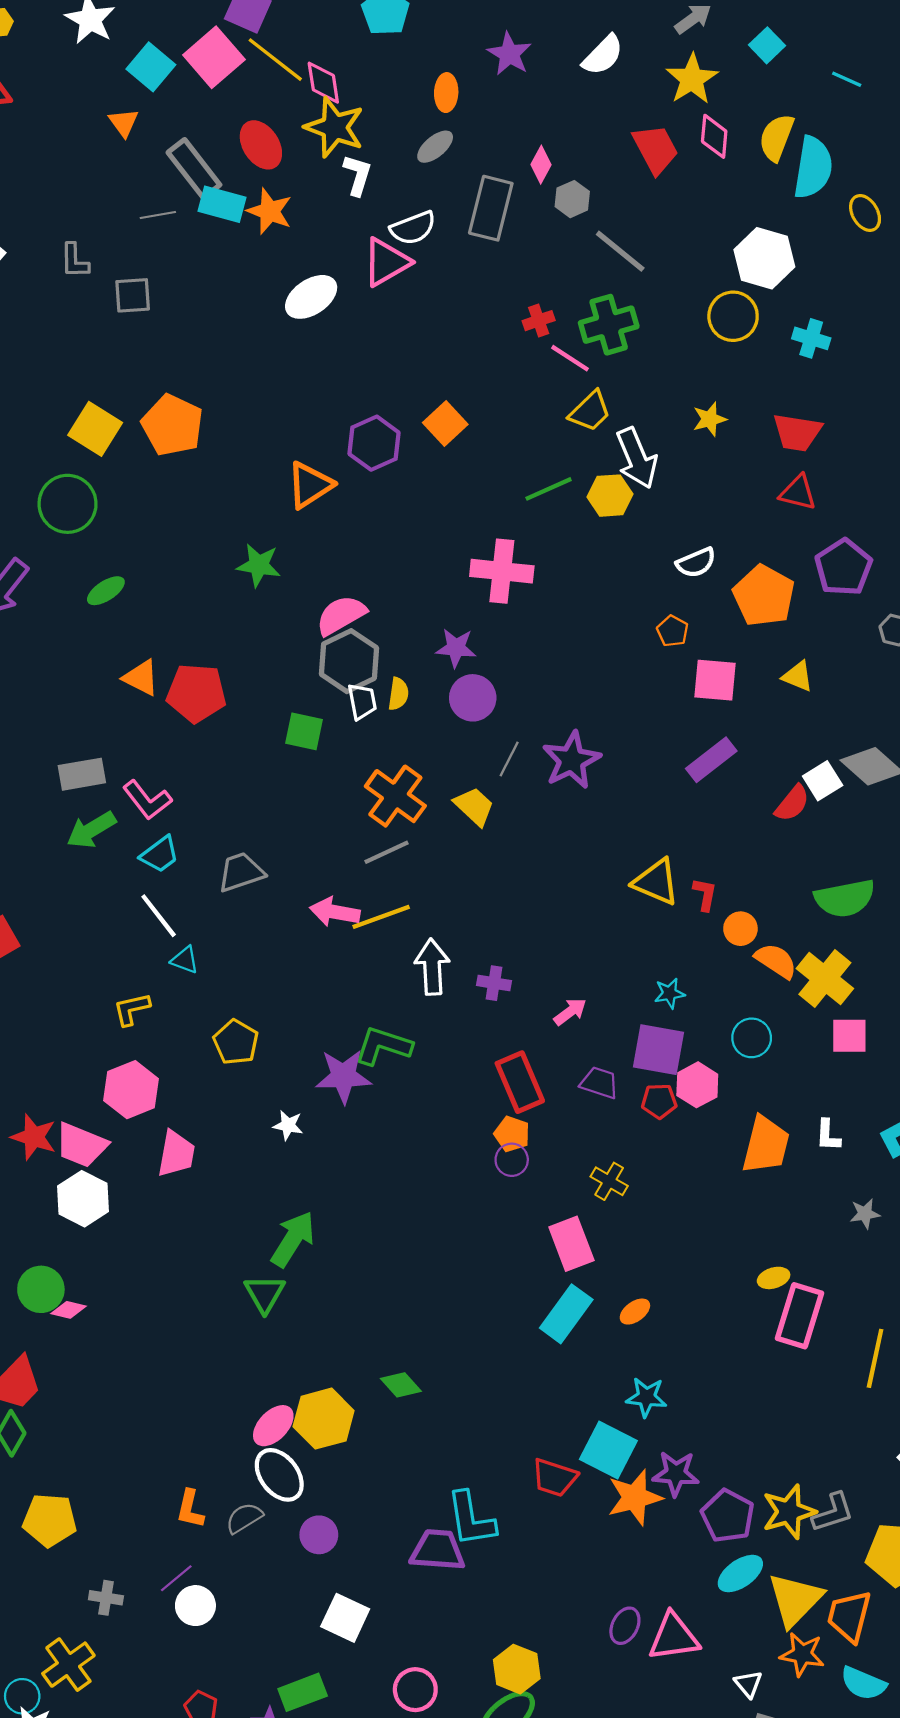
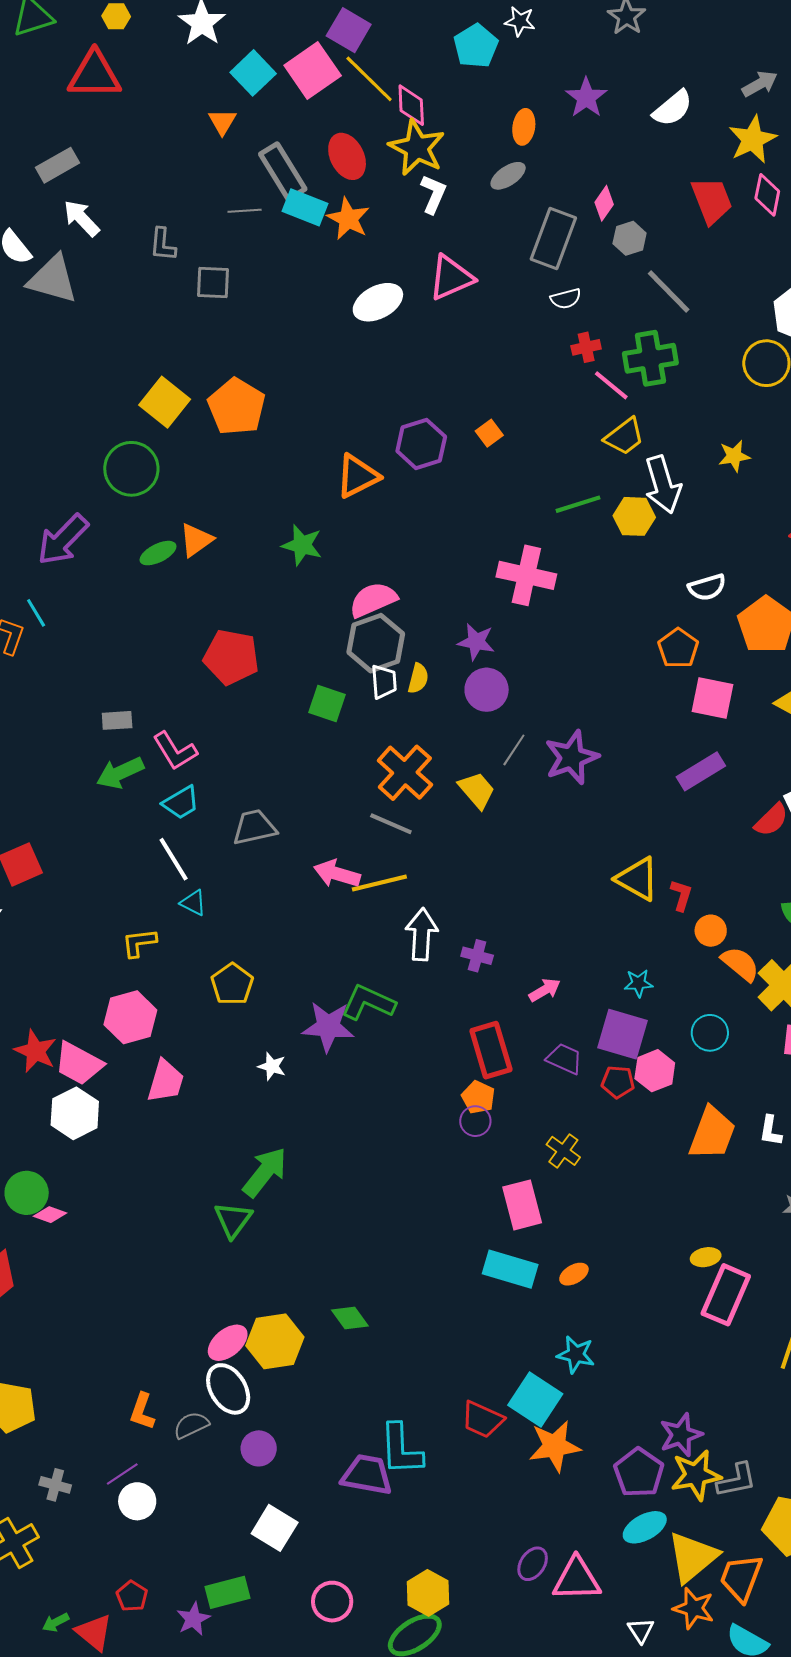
white semicircle: (413, 228) -> (566, 299), moved, size x0.7
orange square: (445, 424) -> (489, 433), size x0.7
orange pentagon: (673, 631) -> (678, 648), size x1.4
orange triangle: (141, 678) -> (196, 540), moved, turned 51
gray rectangle: (82, 774) -> (117, 720), size x0.7
gray line: (386, 852) -> (391, 824), turned 42
cyan rectangle: (566, 1314) -> (510, 1269), turned 64
purple star: (676, 1474) -> (681, 1435), moved, turned -30

